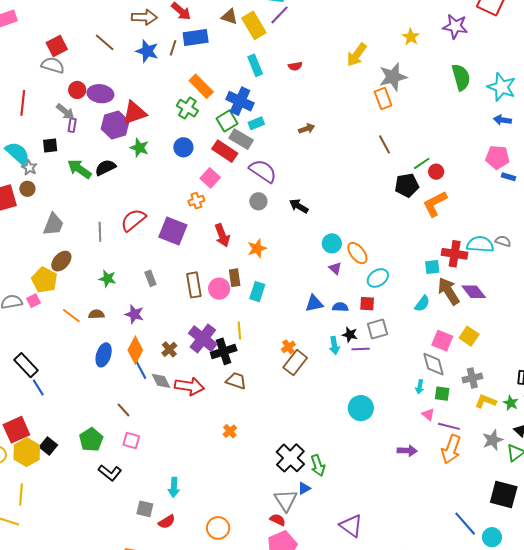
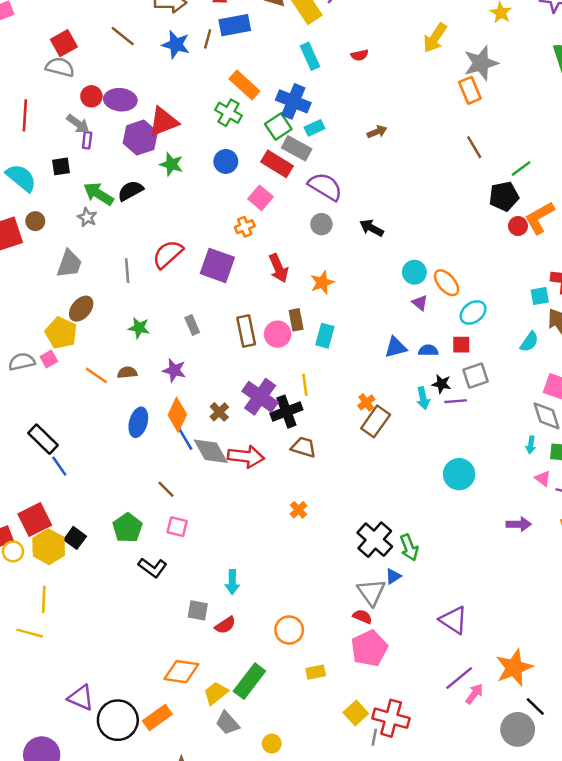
gray star: (29, 168) -> (87, 217), moved
red circle: (436, 172) -> (518, 226), moved
gray diamond: (161, 381) -> (211, 451), size x1.4

